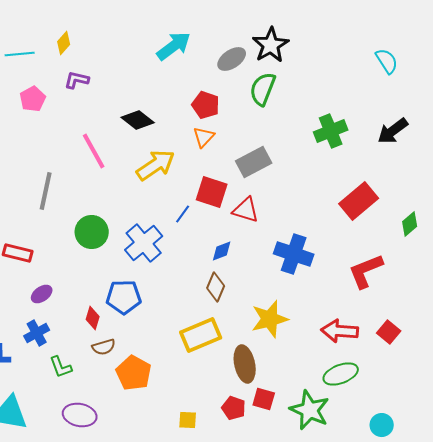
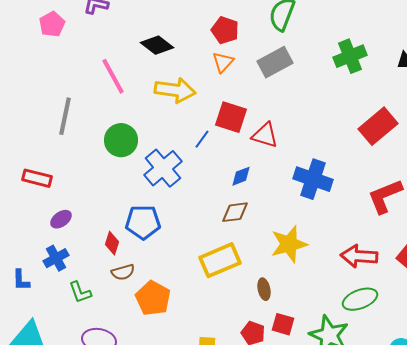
gray rectangle: (254, 162) -> (275, 62), moved
yellow arrow: (156, 165) -> (175, 90), turned 42
green circle: (92, 232) -> (121, 140), moved
brown diamond: (216, 287) -> (235, 212), turned 60
brown ellipse: (245, 364) -> (264, 289), size x0.6

